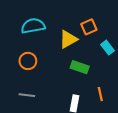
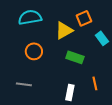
orange circle: (28, 61) -> (34, 51), moved

